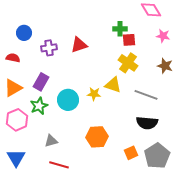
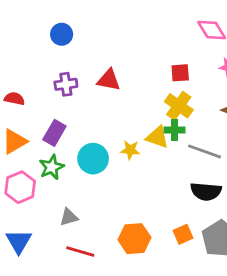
green cross: (120, 29) -> (174, 130), moved
blue circle: (24, 33) -> (62, 34), moved
red triangle: (79, 45) -> (109, 80), turned 30
orange hexagon: (97, 137) -> (134, 239), moved

